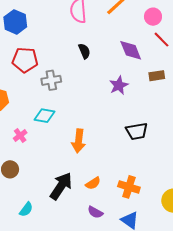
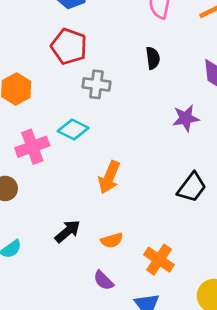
black trapezoid: (137, 131) -> (192, 187), turned -60
pink cross: (20, 136) -> (32, 147), size x1.6
black arrow: (61, 186) -> (68, 231), size x0.7

